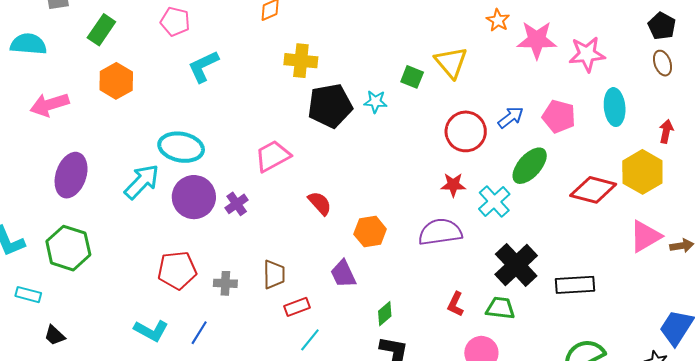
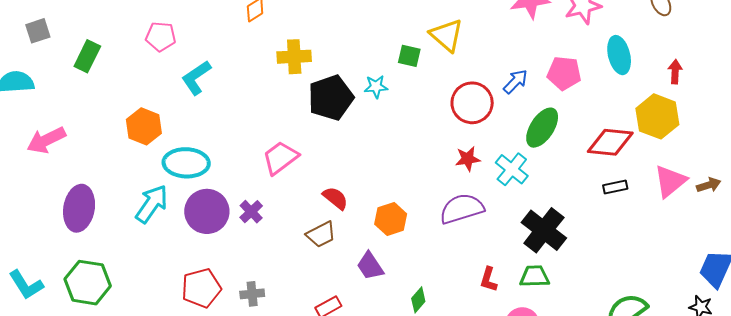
orange hexagon: (116, 81) -> (144, 126), moved
brown trapezoid: (274, 274) -> (321, 234), moved, turned 72
black rectangle: (575, 285) -> (615, 187), moved, size x0.6

